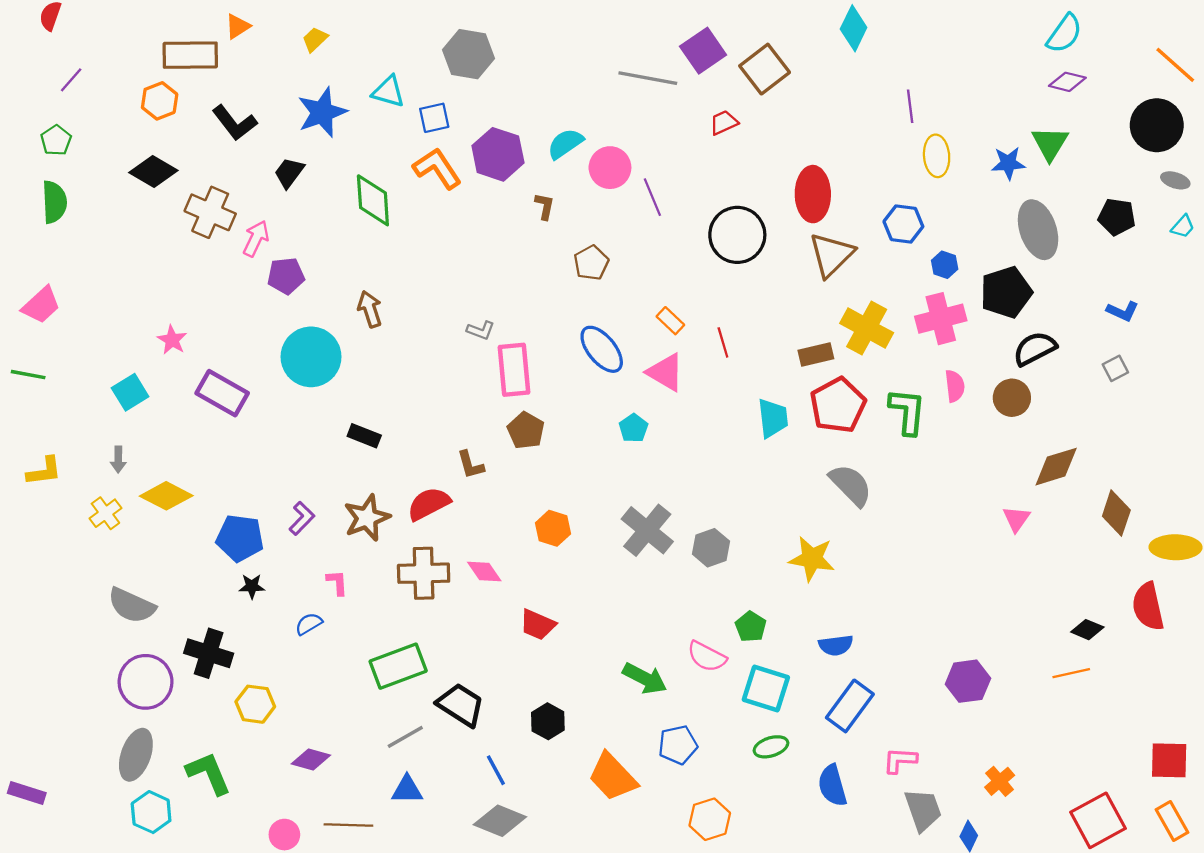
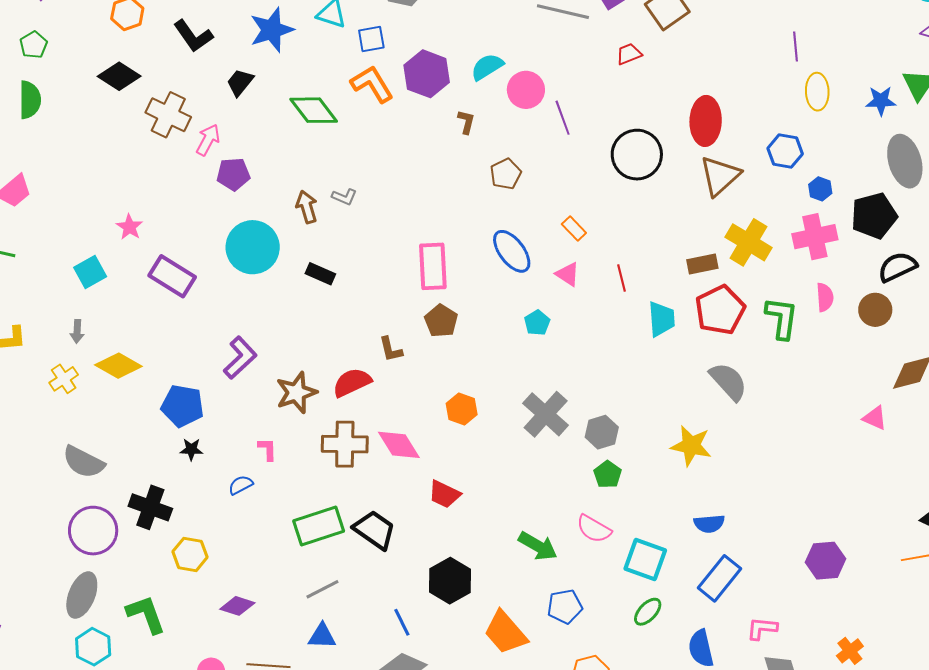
green diamond: (373, 200) -> (314, 110), turned -36
gray L-shape: (481, 330) -> (344, 197), moved
red line: (723, 342) -> (622, 278), moved
pink triangle: (665, 372) -> (568, 274), size x0.7
black rectangle: (364, 436) -> (320, 274), moved
purple L-shape: (302, 518) -> (240, 358), moved, size x1.4
pink triangle: (1016, 519) -> (875, 418), turned -44
pink diamond: (484, 572) -> (399, 445), size x1.4
green pentagon: (751, 627) -> (608, 474), moved
black trapezoid: (461, 705) -> (374, 530), moved
black hexagon: (548, 721) -> (450, 581), size x1.4
green ellipse: (771, 747) -> (648, 612), turned -32

